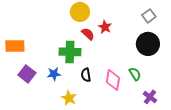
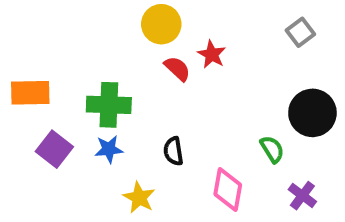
black circle: (148, 44) -> (312, 113), moved
green cross: (70, 52) -> (109, 105), moved
pink diamond: (113, 80) -> (228, 190), moved

